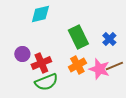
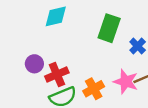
green rectangle: (78, 37) -> (109, 28), moved, turned 45
orange cross: (77, 65) -> (94, 89), moved

